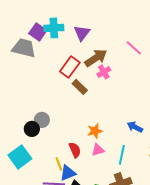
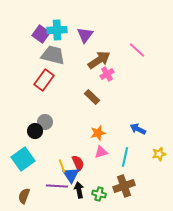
gray trapezoid: (24, 48) -> (53, 55), moved
red rectangle: (70, 67) -> (44, 80), moved
brown rectangle: (80, 87) -> (92, 97), moved
red semicircle: (75, 150) -> (78, 163), moved
blue triangle: (68, 173) -> (71, 175), turned -42

